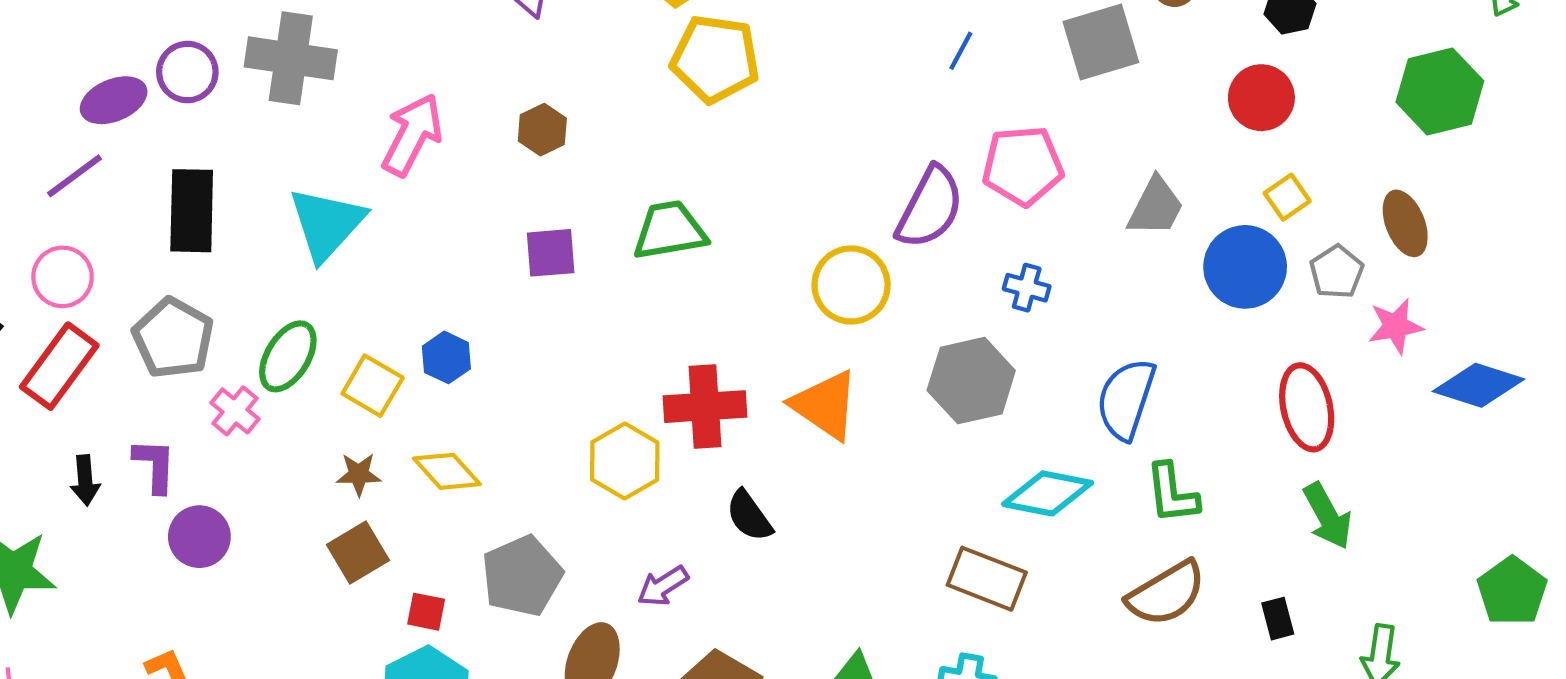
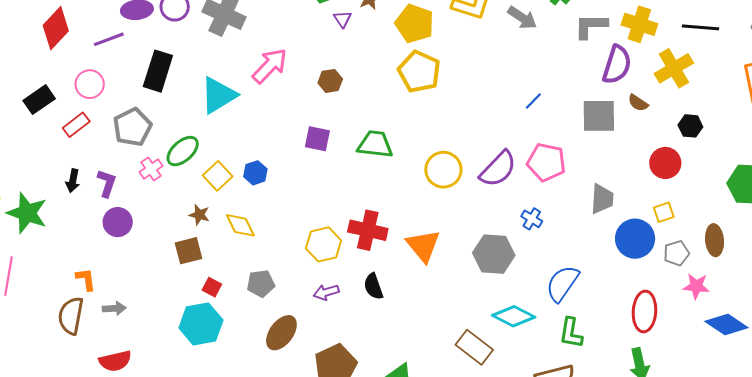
gray trapezoid: (1156, 207) -> (602, 199), turned -40
yellow circle: (851, 285) -> (443, 170), moved
red rectangle: (59, 366) -> (76, 125), size x0.7
gray pentagon: (522, 576) -> (261, 284), size x0.7
purple arrow: (663, 586) -> (326, 292), moved

